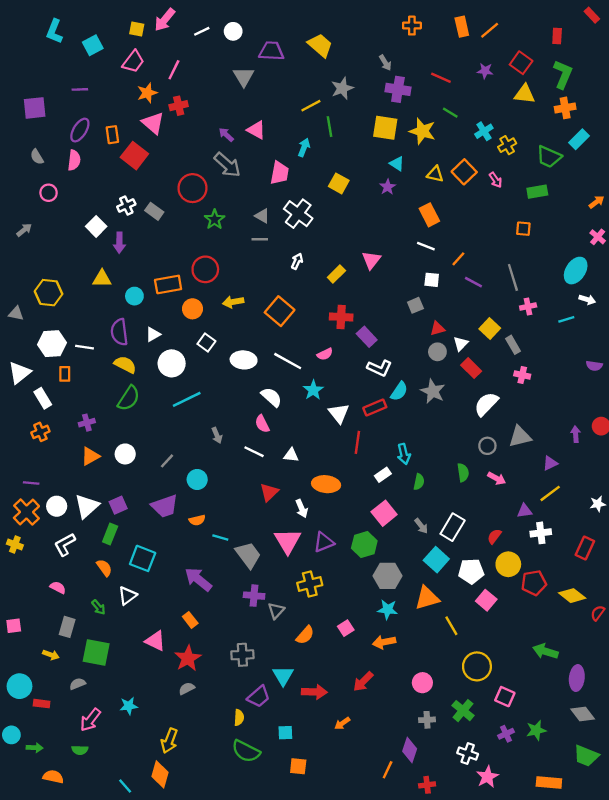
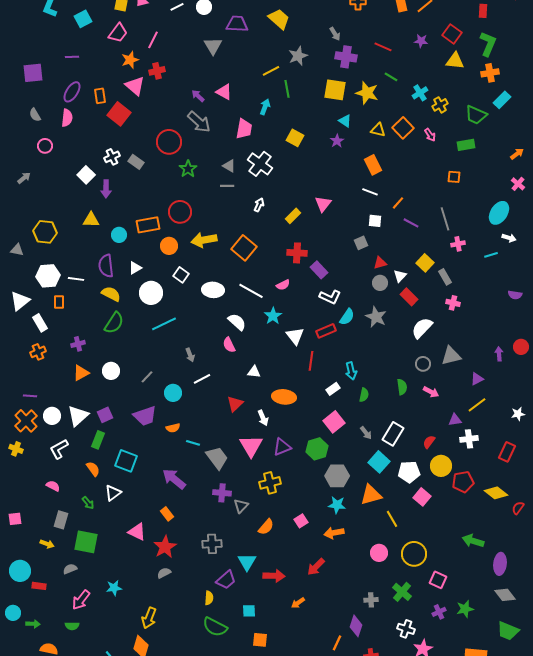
yellow arrow: (233, 302) -> (204, 240), size x1.4
white line: (254, 452) -> (202, 379), moved, turned -54
pink circle: (422, 683) -> (379, 553), moved

